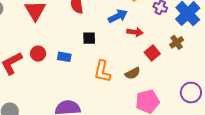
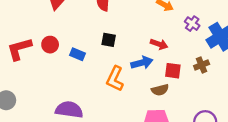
blue arrow: (118, 16) -> (142, 63), moved
red square: (152, 53) -> (173, 71), turned 35
brown semicircle: (133, 73) -> (160, 90), moved

